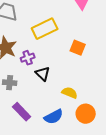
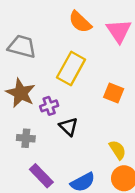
yellow rectangle: (45, 29) -> (71, 68), turned -35
yellow semicircle: (70, 93) -> (118, 150), moved, turned 35

